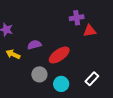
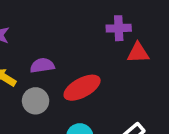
gray circle: (39, 74) -> (36, 101), moved

